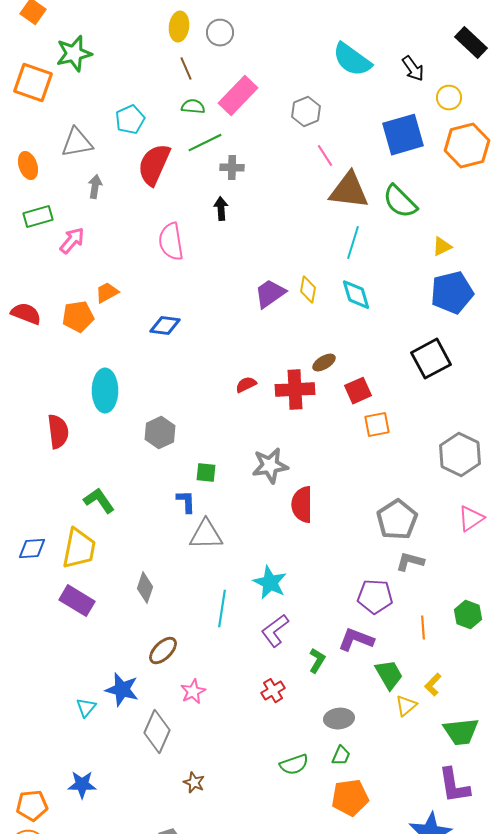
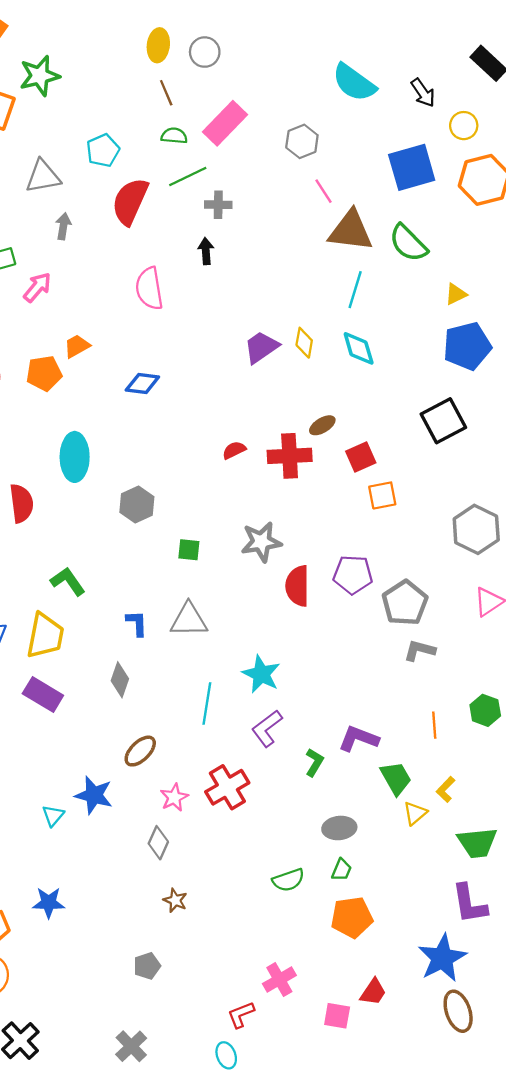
blue L-shape: (186, 502) -> (137, 623), moved
purple pentagon: (375, 597) -> (353, 575), moved
red cross: (273, 691) -> (227, 787), moved, size x1.6
gray diamond: (157, 732) -> (158, 843), moved, size x0.7

